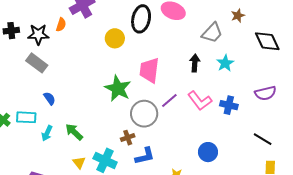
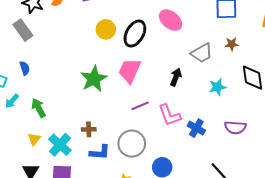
black ellipse: (141, 19) -> (135, 34), moved
cyan star: (225, 63) -> (217, 87), moved
gray circle: (144, 114) -> (132, 144), moved

